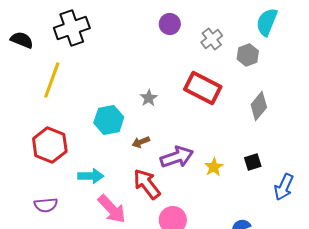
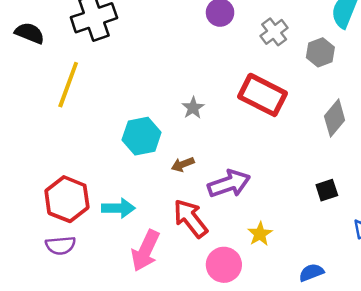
red hexagon: (50, 145) -> (67, 199), moved
yellow star: (214, 167) -> (260, 234), moved
pink arrow: (112, 209) -> (145, 251), turned 68

